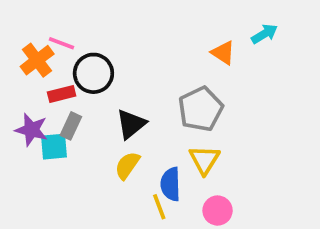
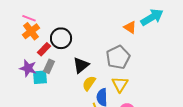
cyan arrow: (265, 34) -> (152, 17), size x1.6
pink line: (62, 43) -> (29, 18), moved
red rectangle: (62, 94) -> (44, 49), turned -32
yellow semicircle: (127, 165) -> (89, 83), moved

